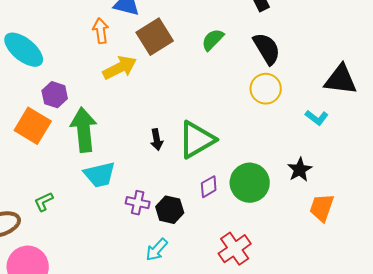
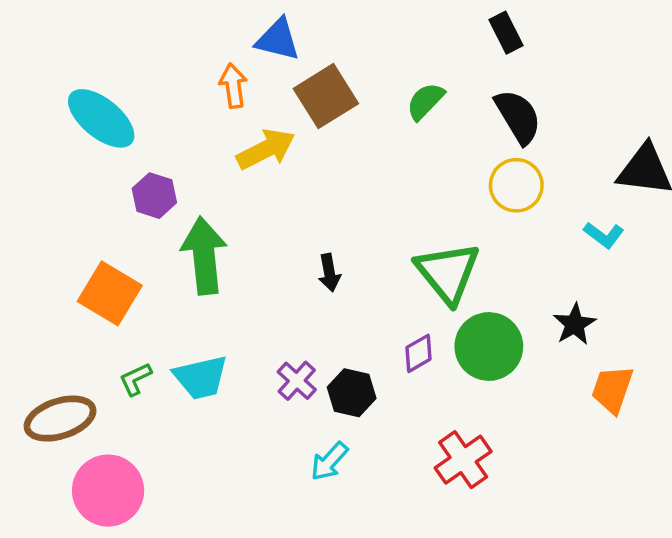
orange square: (33, 126) -> (110, 293), moved
green triangle: (197, 140) -> (448, 273), moved, turned -39
cyan trapezoid: (100, 175) -> (201, 377), moved
purple cross: (138, 203) -> (297, 381), turned 30

